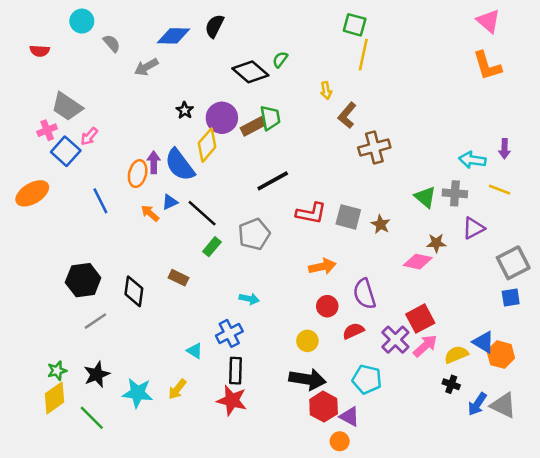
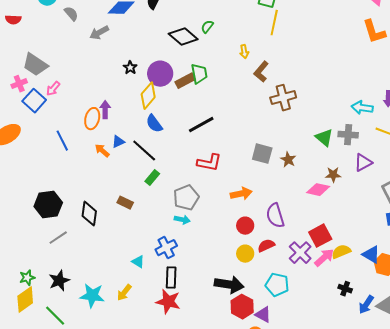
blue semicircle: (180, 165) -> (154, 124), moved, size x0.7
red L-shape: (311, 213) -> (209, 163), moved
gray pentagon: (254, 234) -> (186, 198), moved
yellow circle: (307, 341) -> (245, 254), moved
yellow semicircle: (456, 355) -> (341, 252), moved

